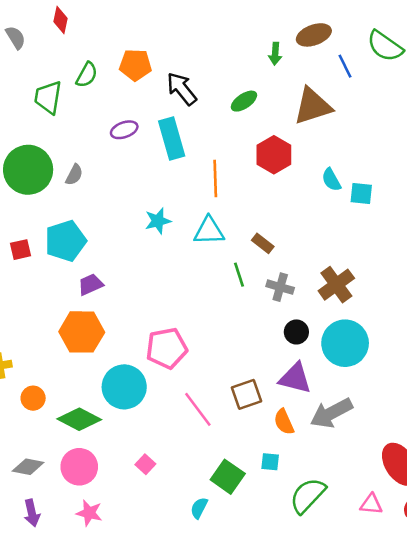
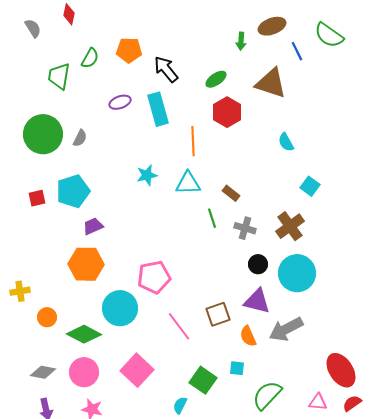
brown triangle: (313, 106) -> (271, 83), turned 36
red hexagon: (274, 155) -> (227, 112), moved
cyan square: (361, 193) -> (310, 186), moved, turned 30
pink square: (145, 464) -> (137, 370), size x2.0

